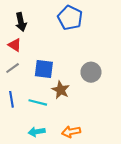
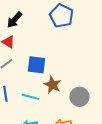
black arrow: (21, 22) -> (14, 20), turned 54
gray circle: (91, 72) -> (79, 97), moved

